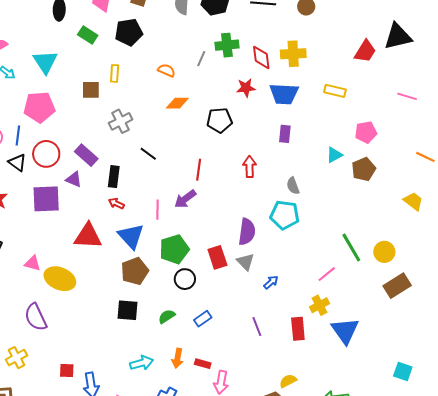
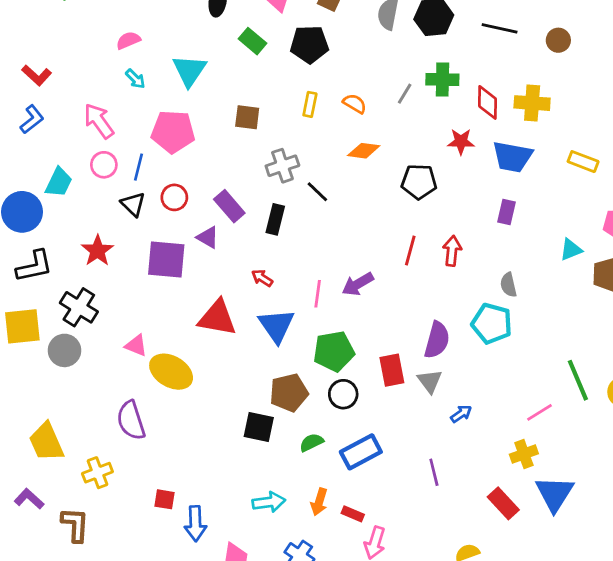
yellow rectangle: (115, 73) -> (310, 104), moved
red circle: (46, 154) -> (174, 197), size x0.7
black line: (148, 154) -> (317, 192), moved
red line: (199, 170) -> (410, 251), moved
black rectangle: (114, 177) -> (275, 219), moved
brown pentagon: (135, 271) -> (289, 393), moved
blue rectangle: (203, 319) -> (361, 452), size x1.6
red rectangle: (298, 329) -> (503, 503), moved, turned -45

